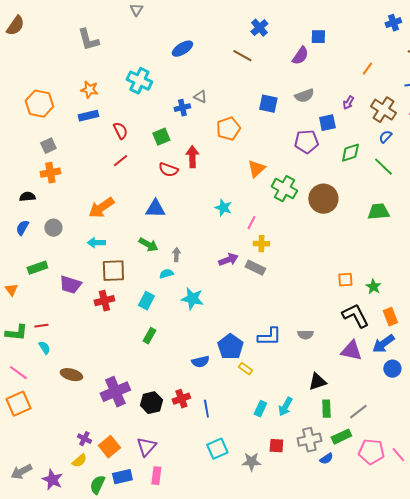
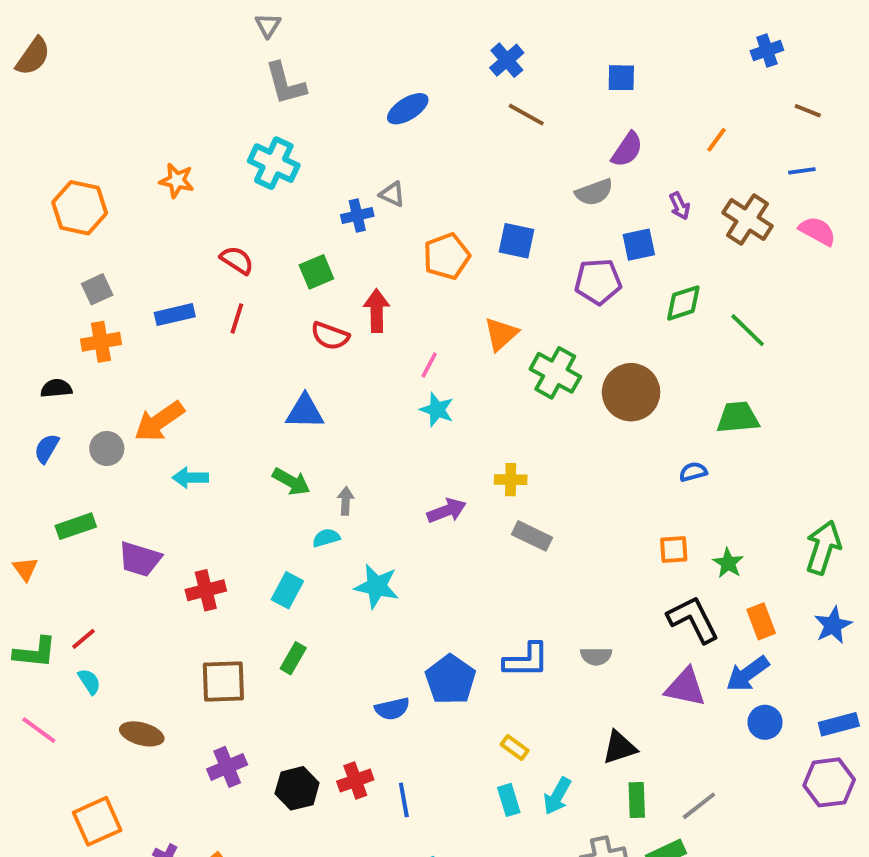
gray L-shape: (88, 40) -> (285, 83), moved
blue ellipse: (182, 49) -> (408, 109), moved
brown line: (242, 56) -> (526, 115), moved
purple semicircle: (300, 56) -> (627, 150), moved
purple arrow: (348, 103) -> (680, 206), turned -56
blue square: (268, 104) -> (516, 241), moved
blue rectangle: (88, 116) -> (175, 315), moved
red semicircle: (120, 131) -> (237, 260), turned -30
blue semicircle: (385, 137) -> (693, 472), moved, turned 32
red line: (120, 161) -> (237, 318), turned -35
orange arrow: (101, 208) -> (159, 421), moved
pink line: (251, 223) -> (429, 365), moved
gray rectangle: (255, 268) -> (532, 536), moved
brown square: (113, 271) -> (223, 682), moved
red line: (41, 326) -> (83, 639), turned -32
yellow rectangle: (245, 369) -> (515, 748), moved
purple cross: (115, 392) -> (227, 767), size x0.7
orange square: (18, 404) -> (97, 821), moved
cyan rectangle: (260, 409) -> (509, 800), turned -42

